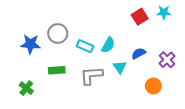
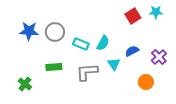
blue star: (30, 44) -> (29, 31), moved

